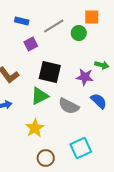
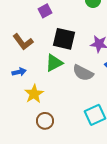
yellow star: (35, 128) -> (34, 94), moved
brown circle: (46, 158) -> (45, 121), moved

